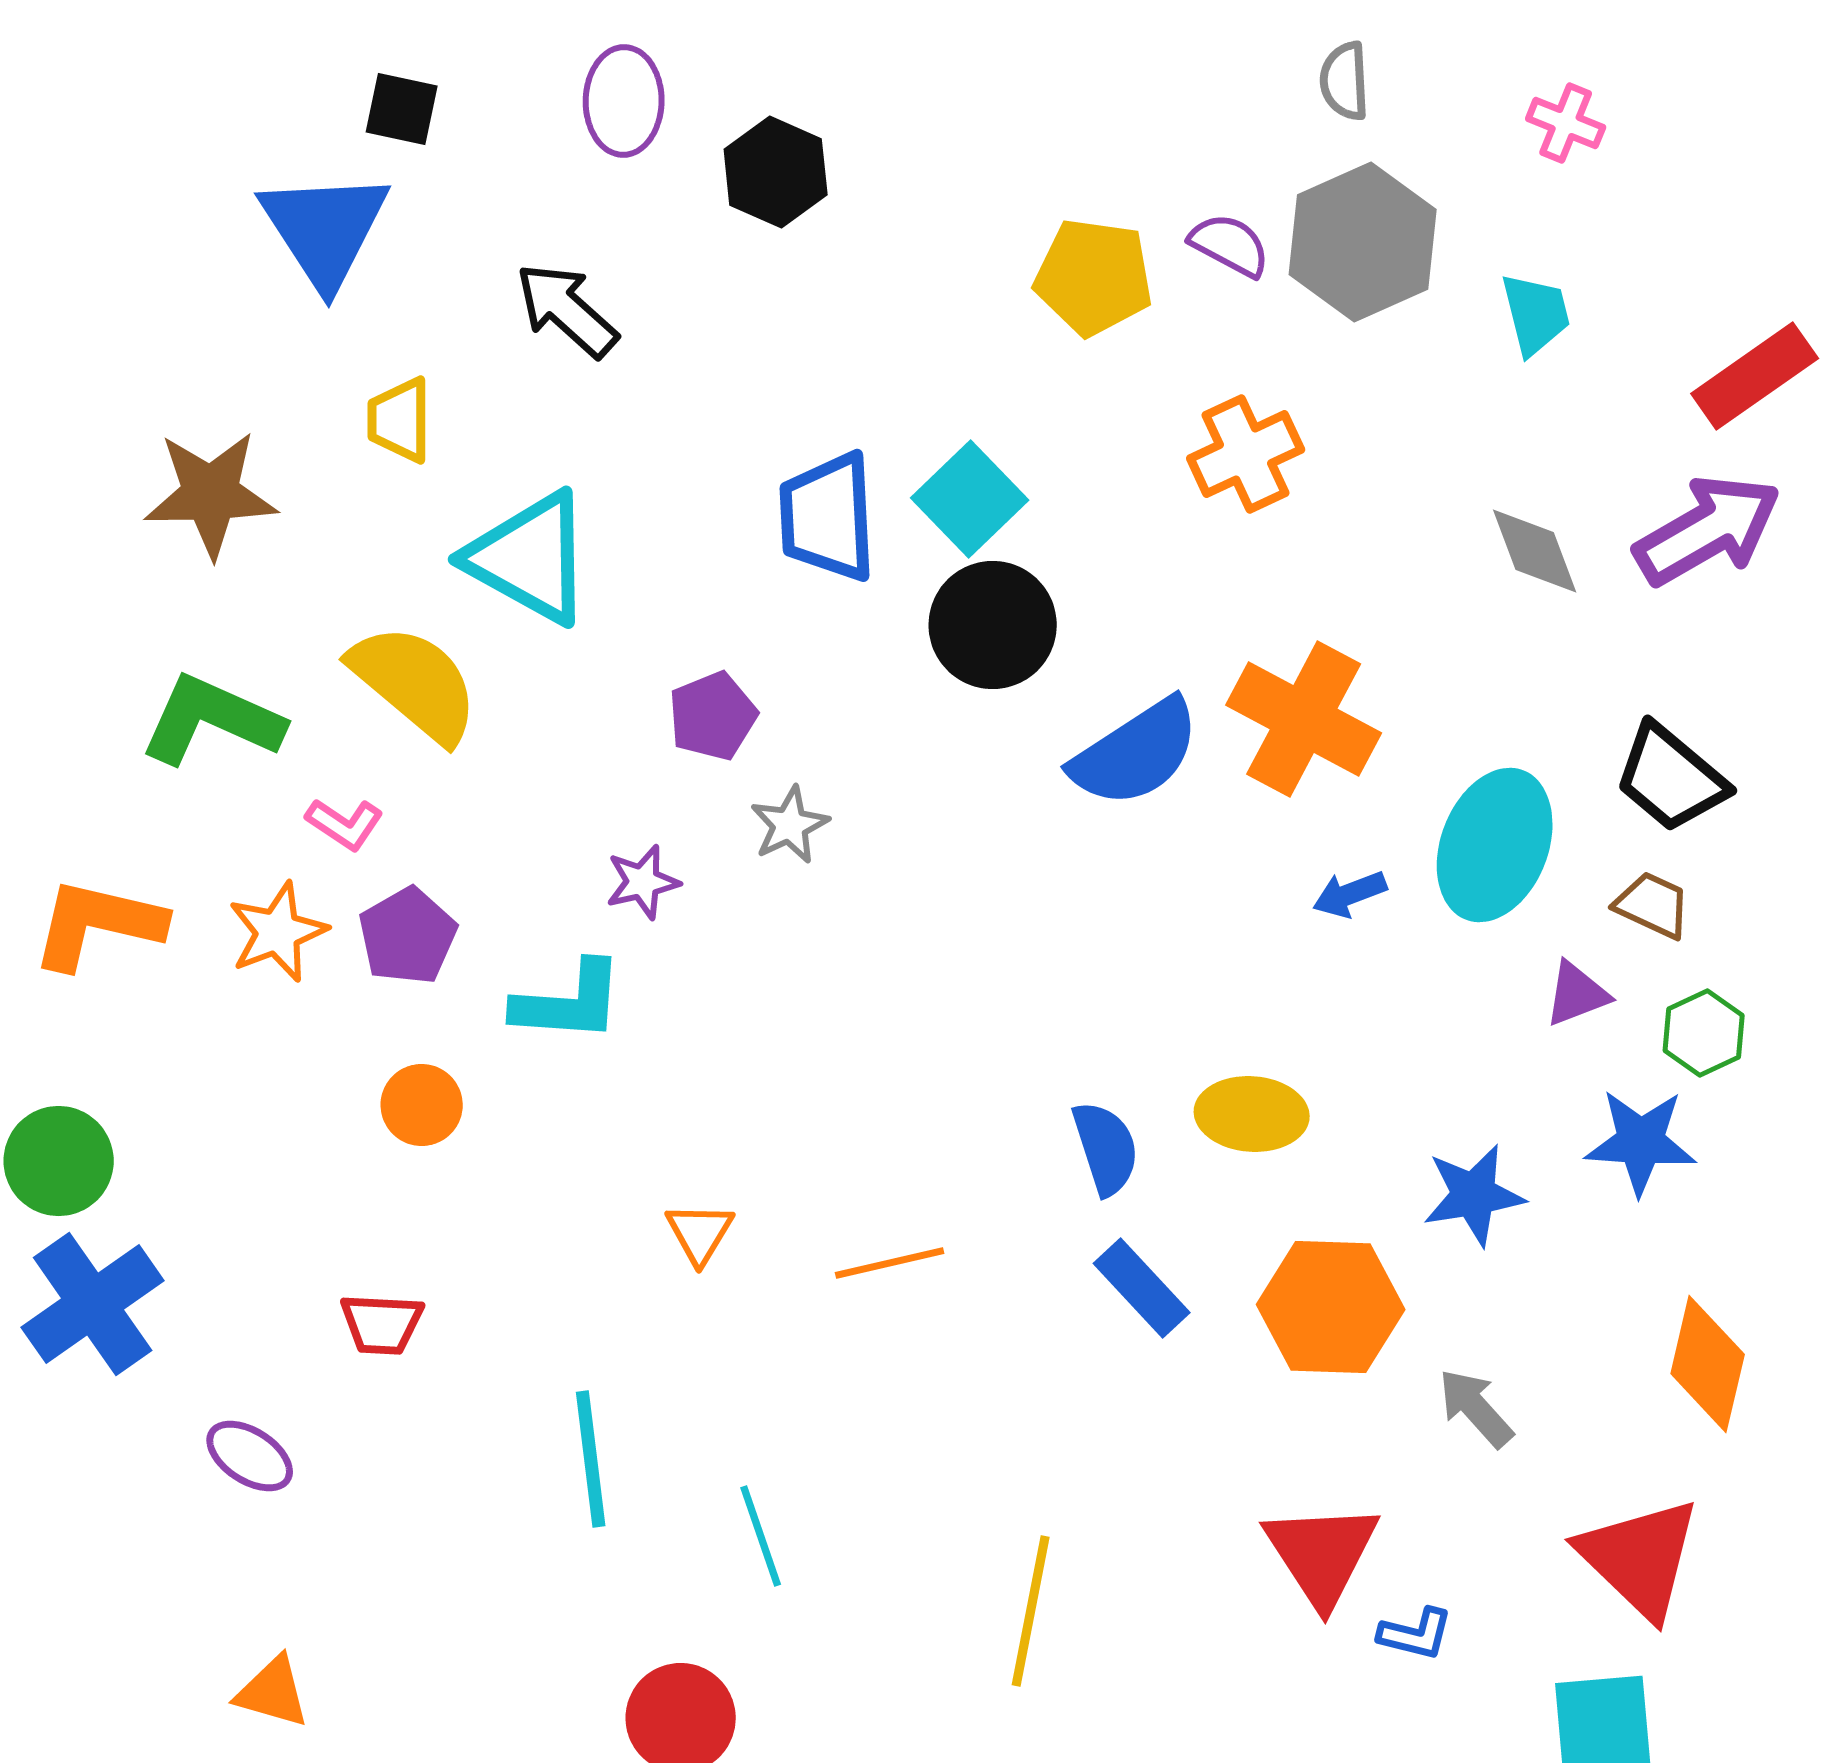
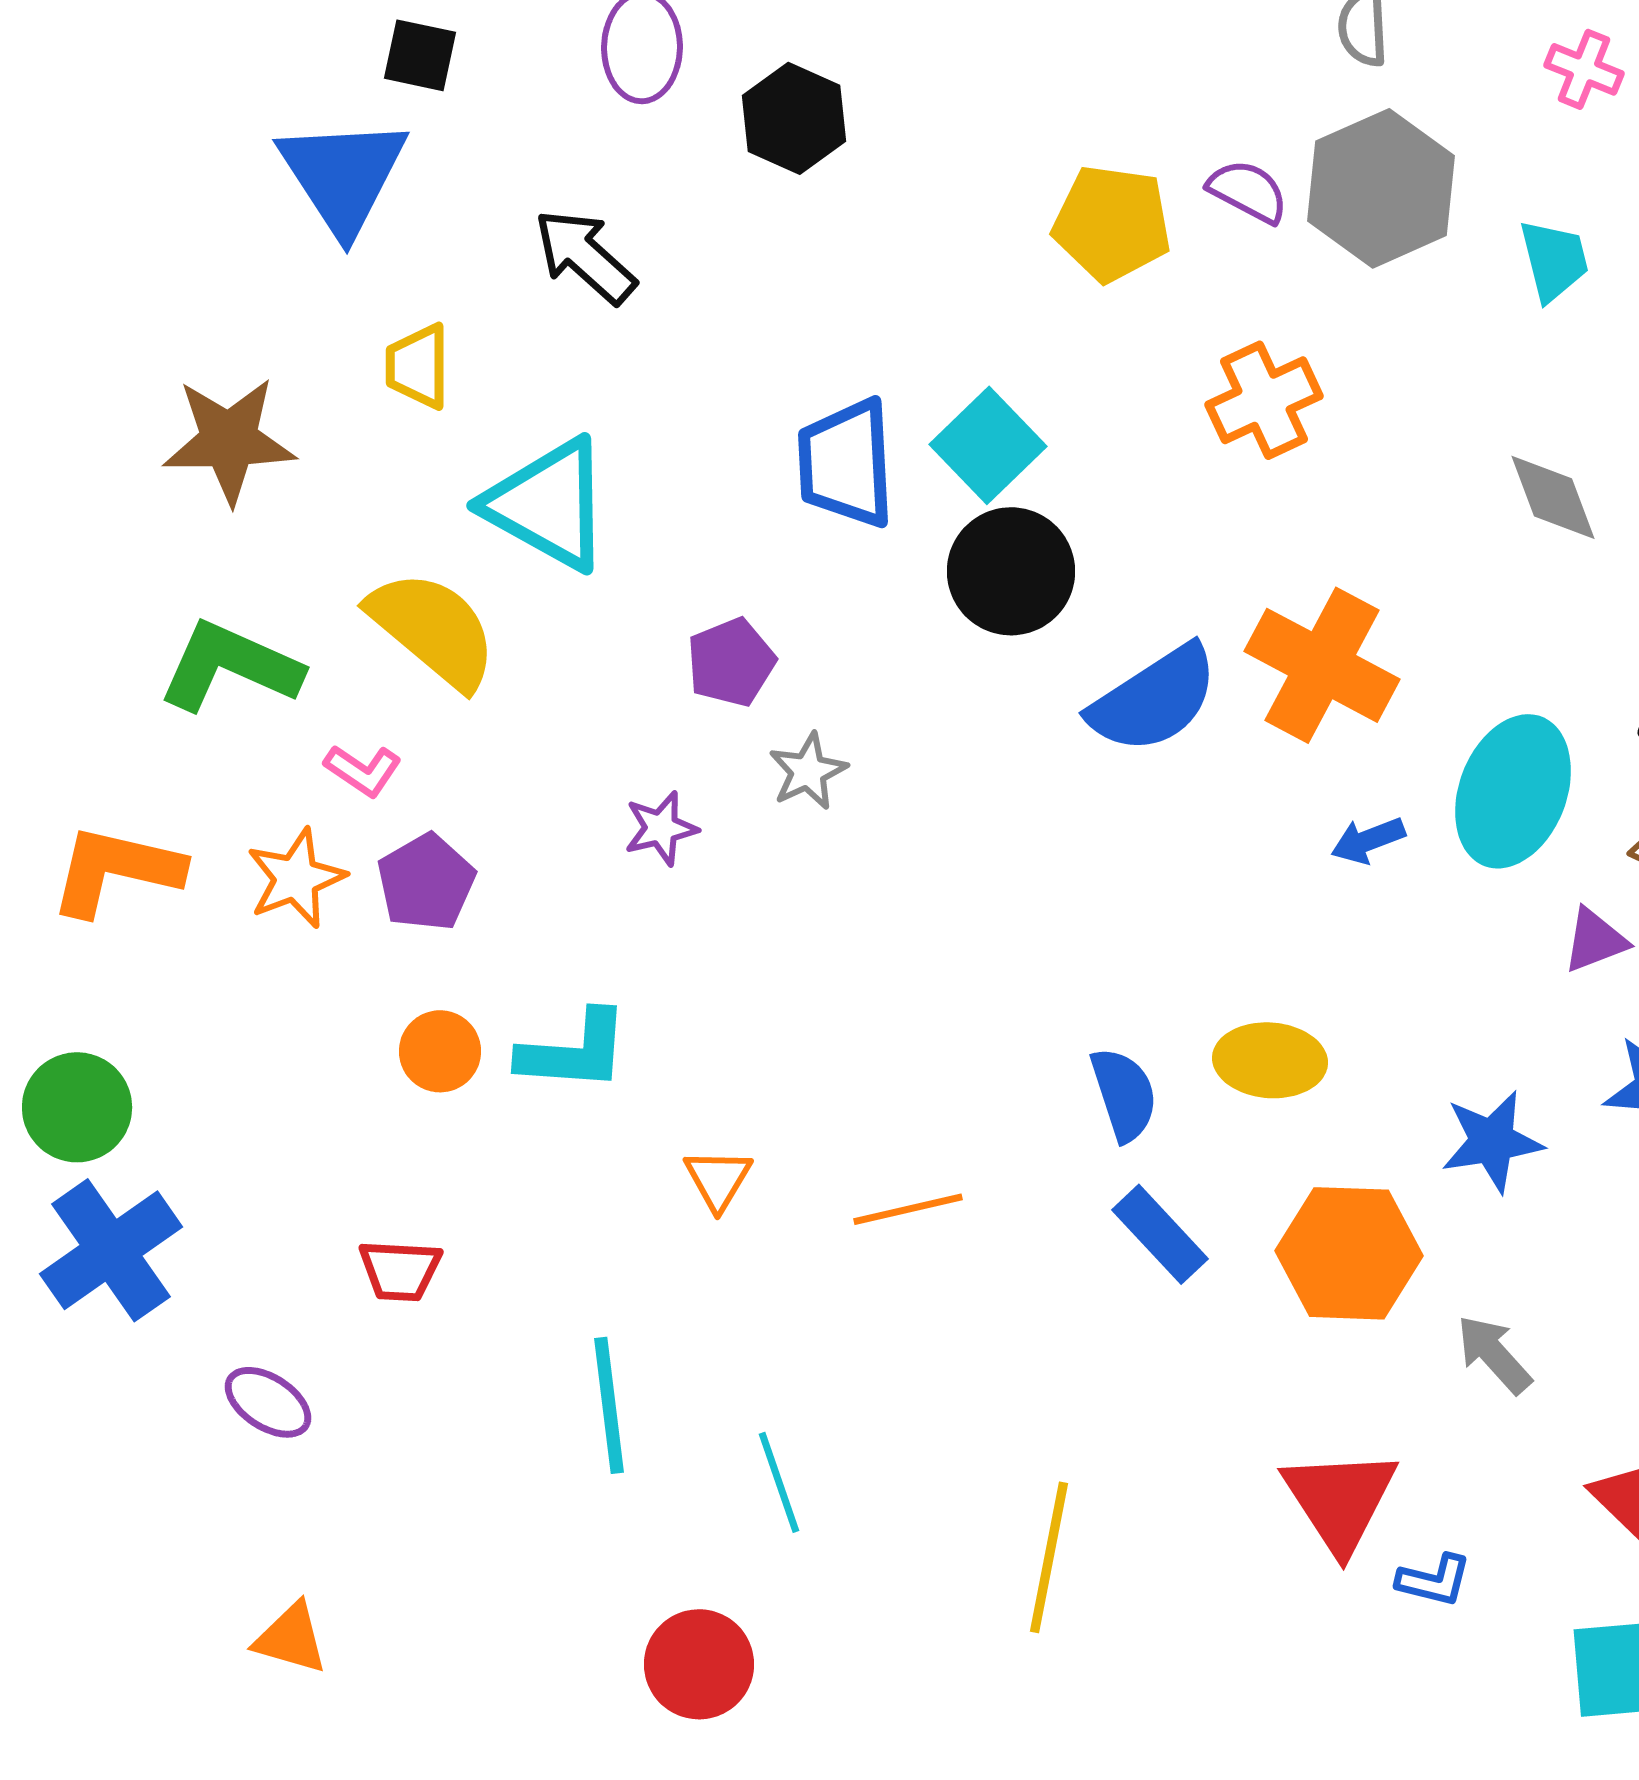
cyan L-shape: (569, 1002) -> (574, 1051), moved

